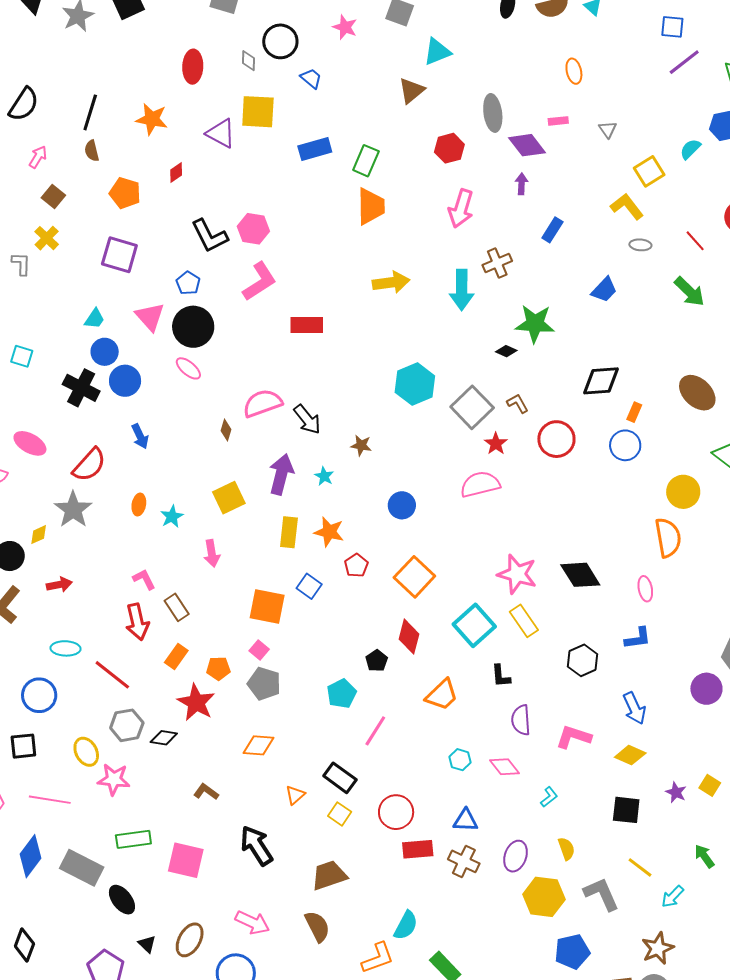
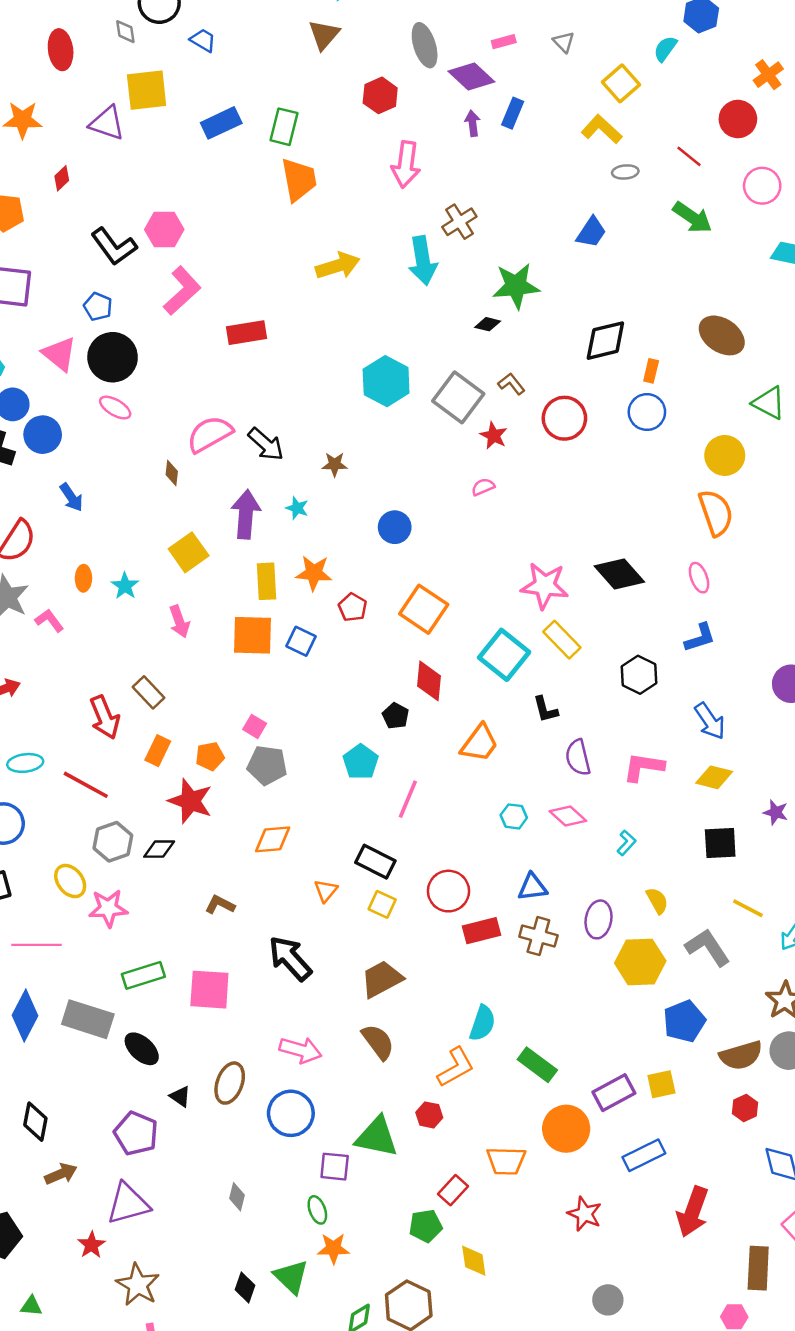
blue rectangle: (552, 230) -> (513, 113), moved
pink semicircle: (480, 484) -> (483, 487), size x0.5
pink L-shape: (144, 579) -> (49, 620), moved
orange square: (267, 607) -> (252, 635), moved

